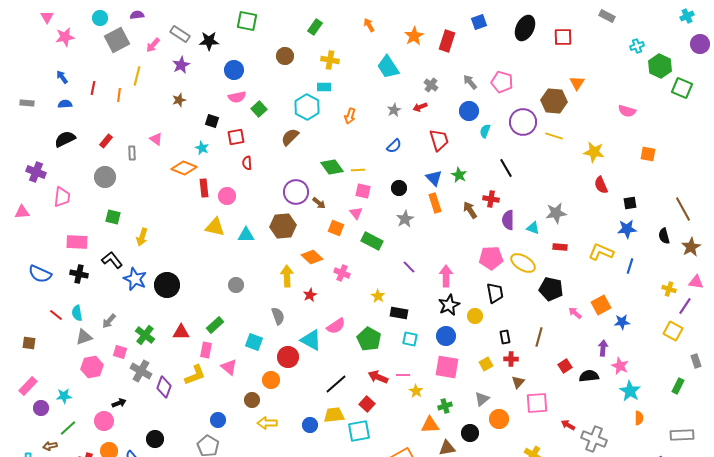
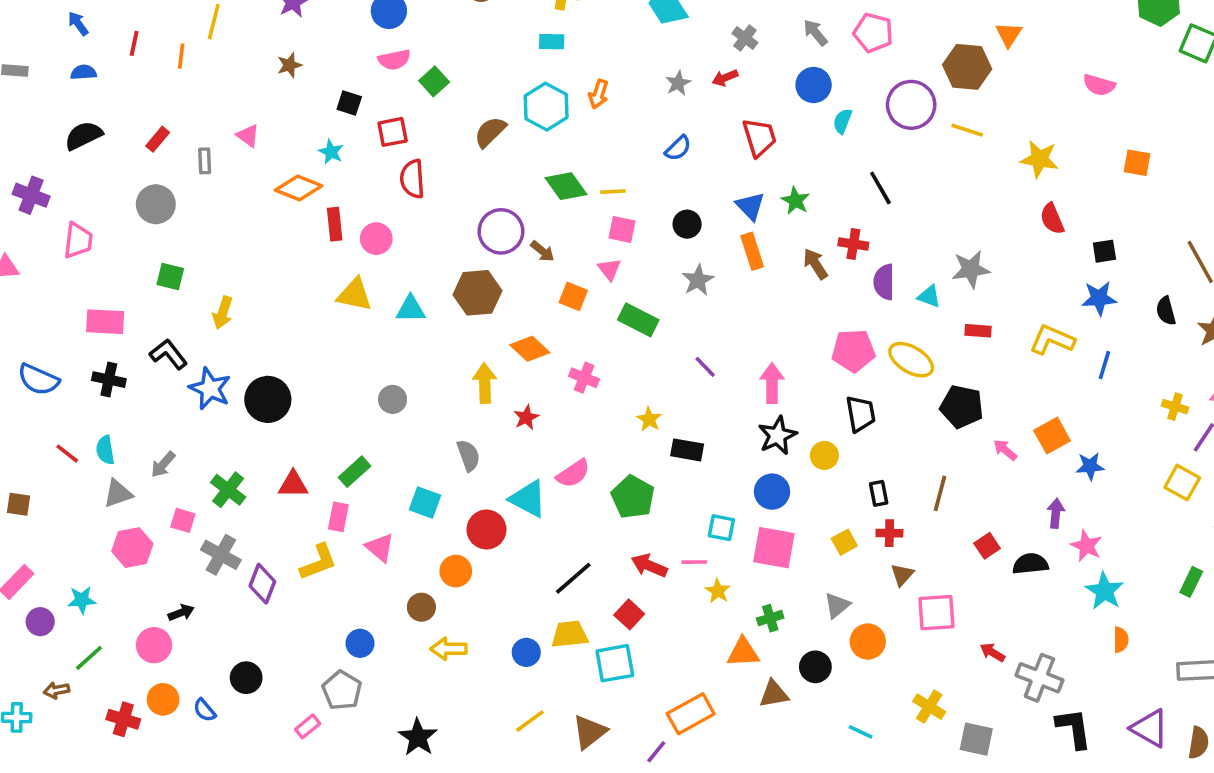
cyan hexagon: (307, 107) -> (546, 107), moved
red semicircle: (247, 163) -> (412, 179), size x1.5
cyan square: (410, 339) -> (721, 528), moved

